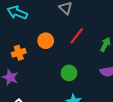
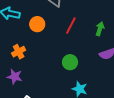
orange circle: (46, 41) -> (37, 24), moved

